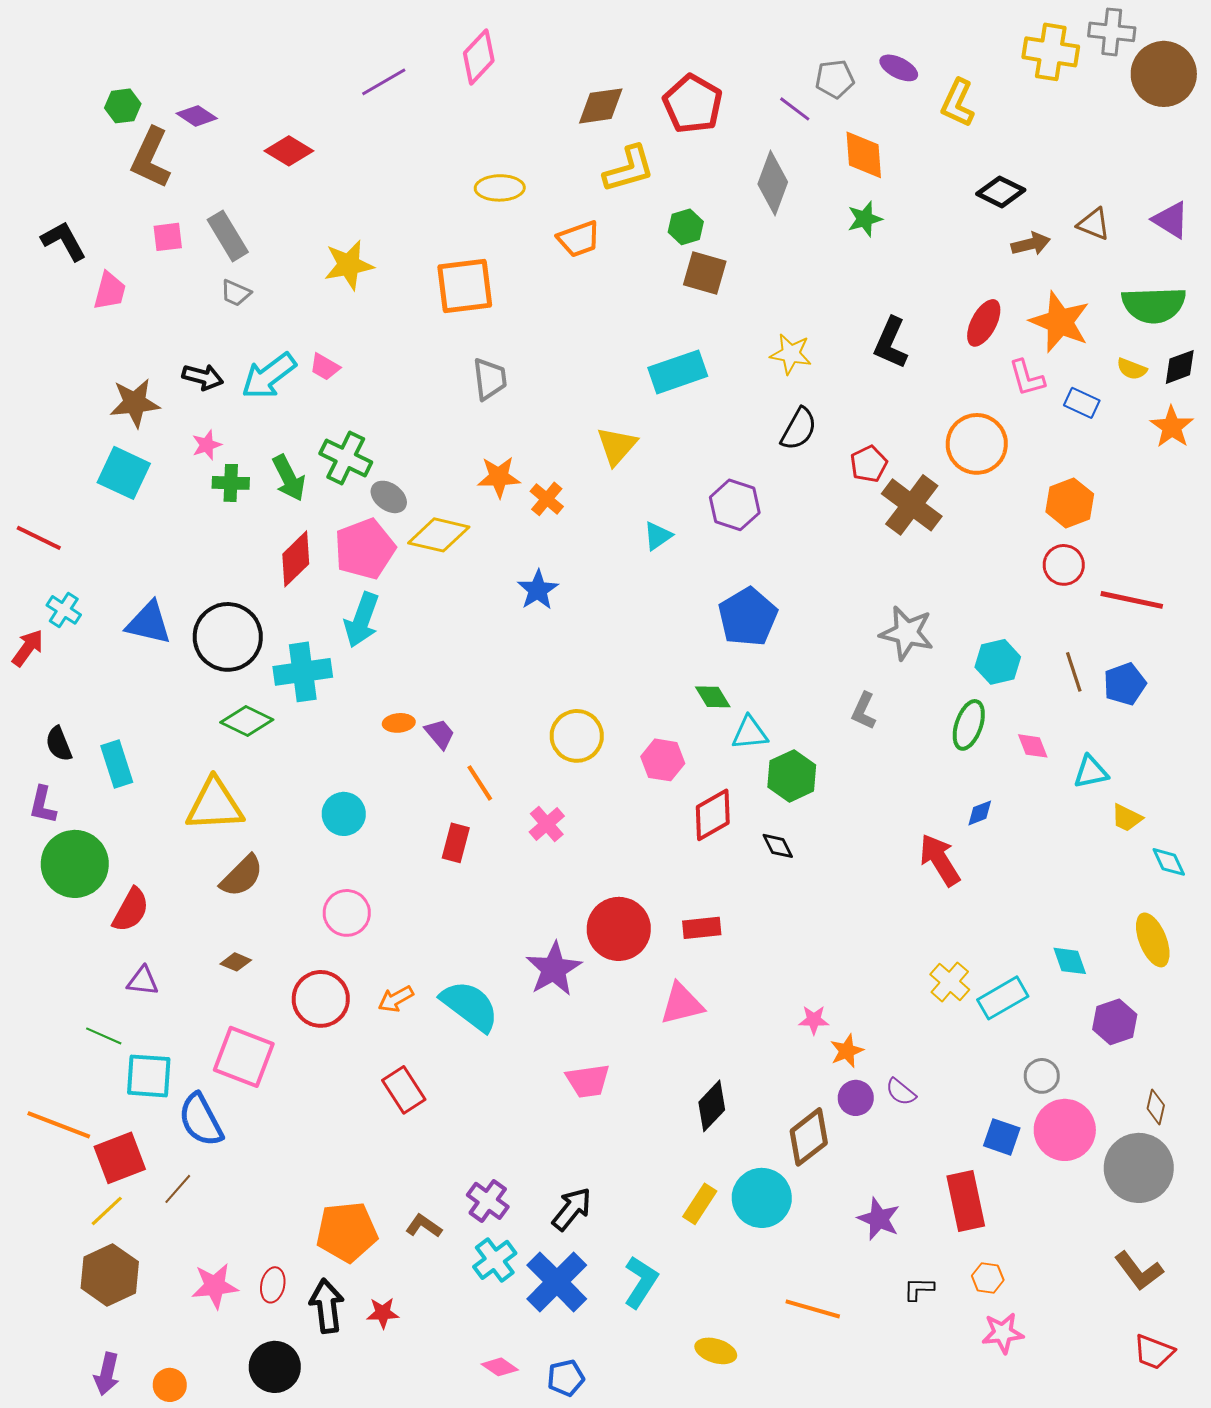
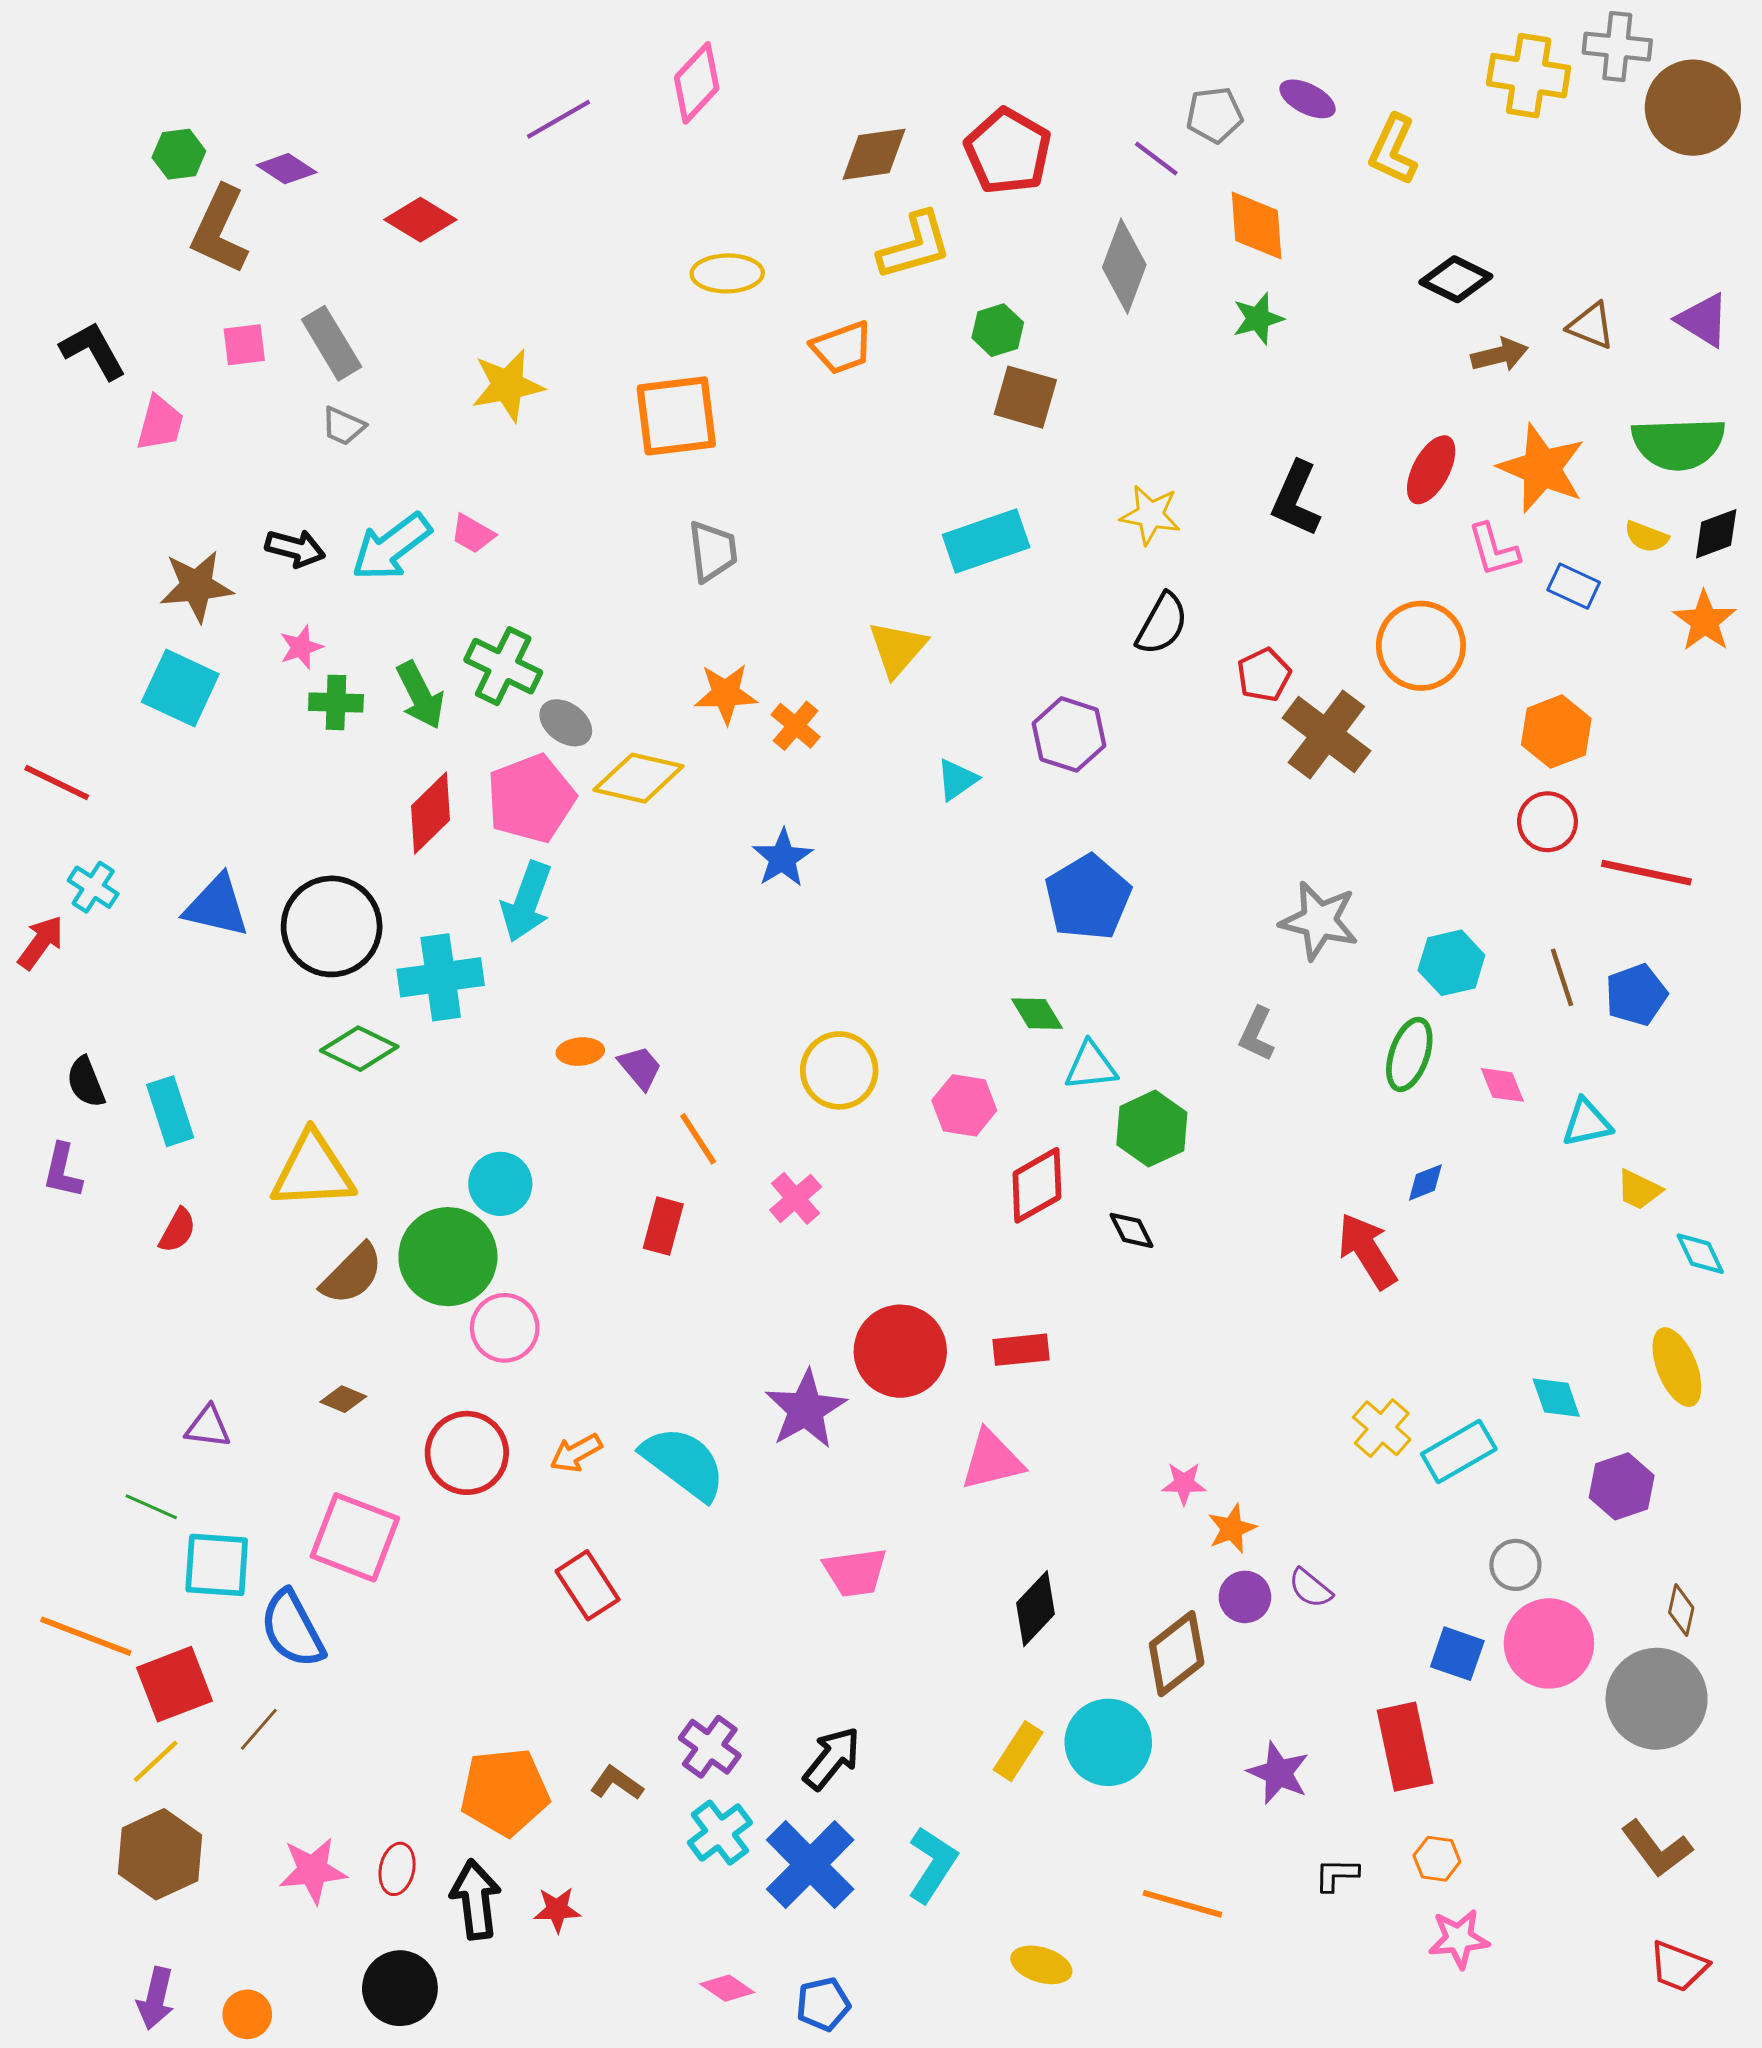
green circle: (75, 864) -> (448, 1257), moved
red semicircle: (131, 910) -> (177, 1230), moved, size x0.7

